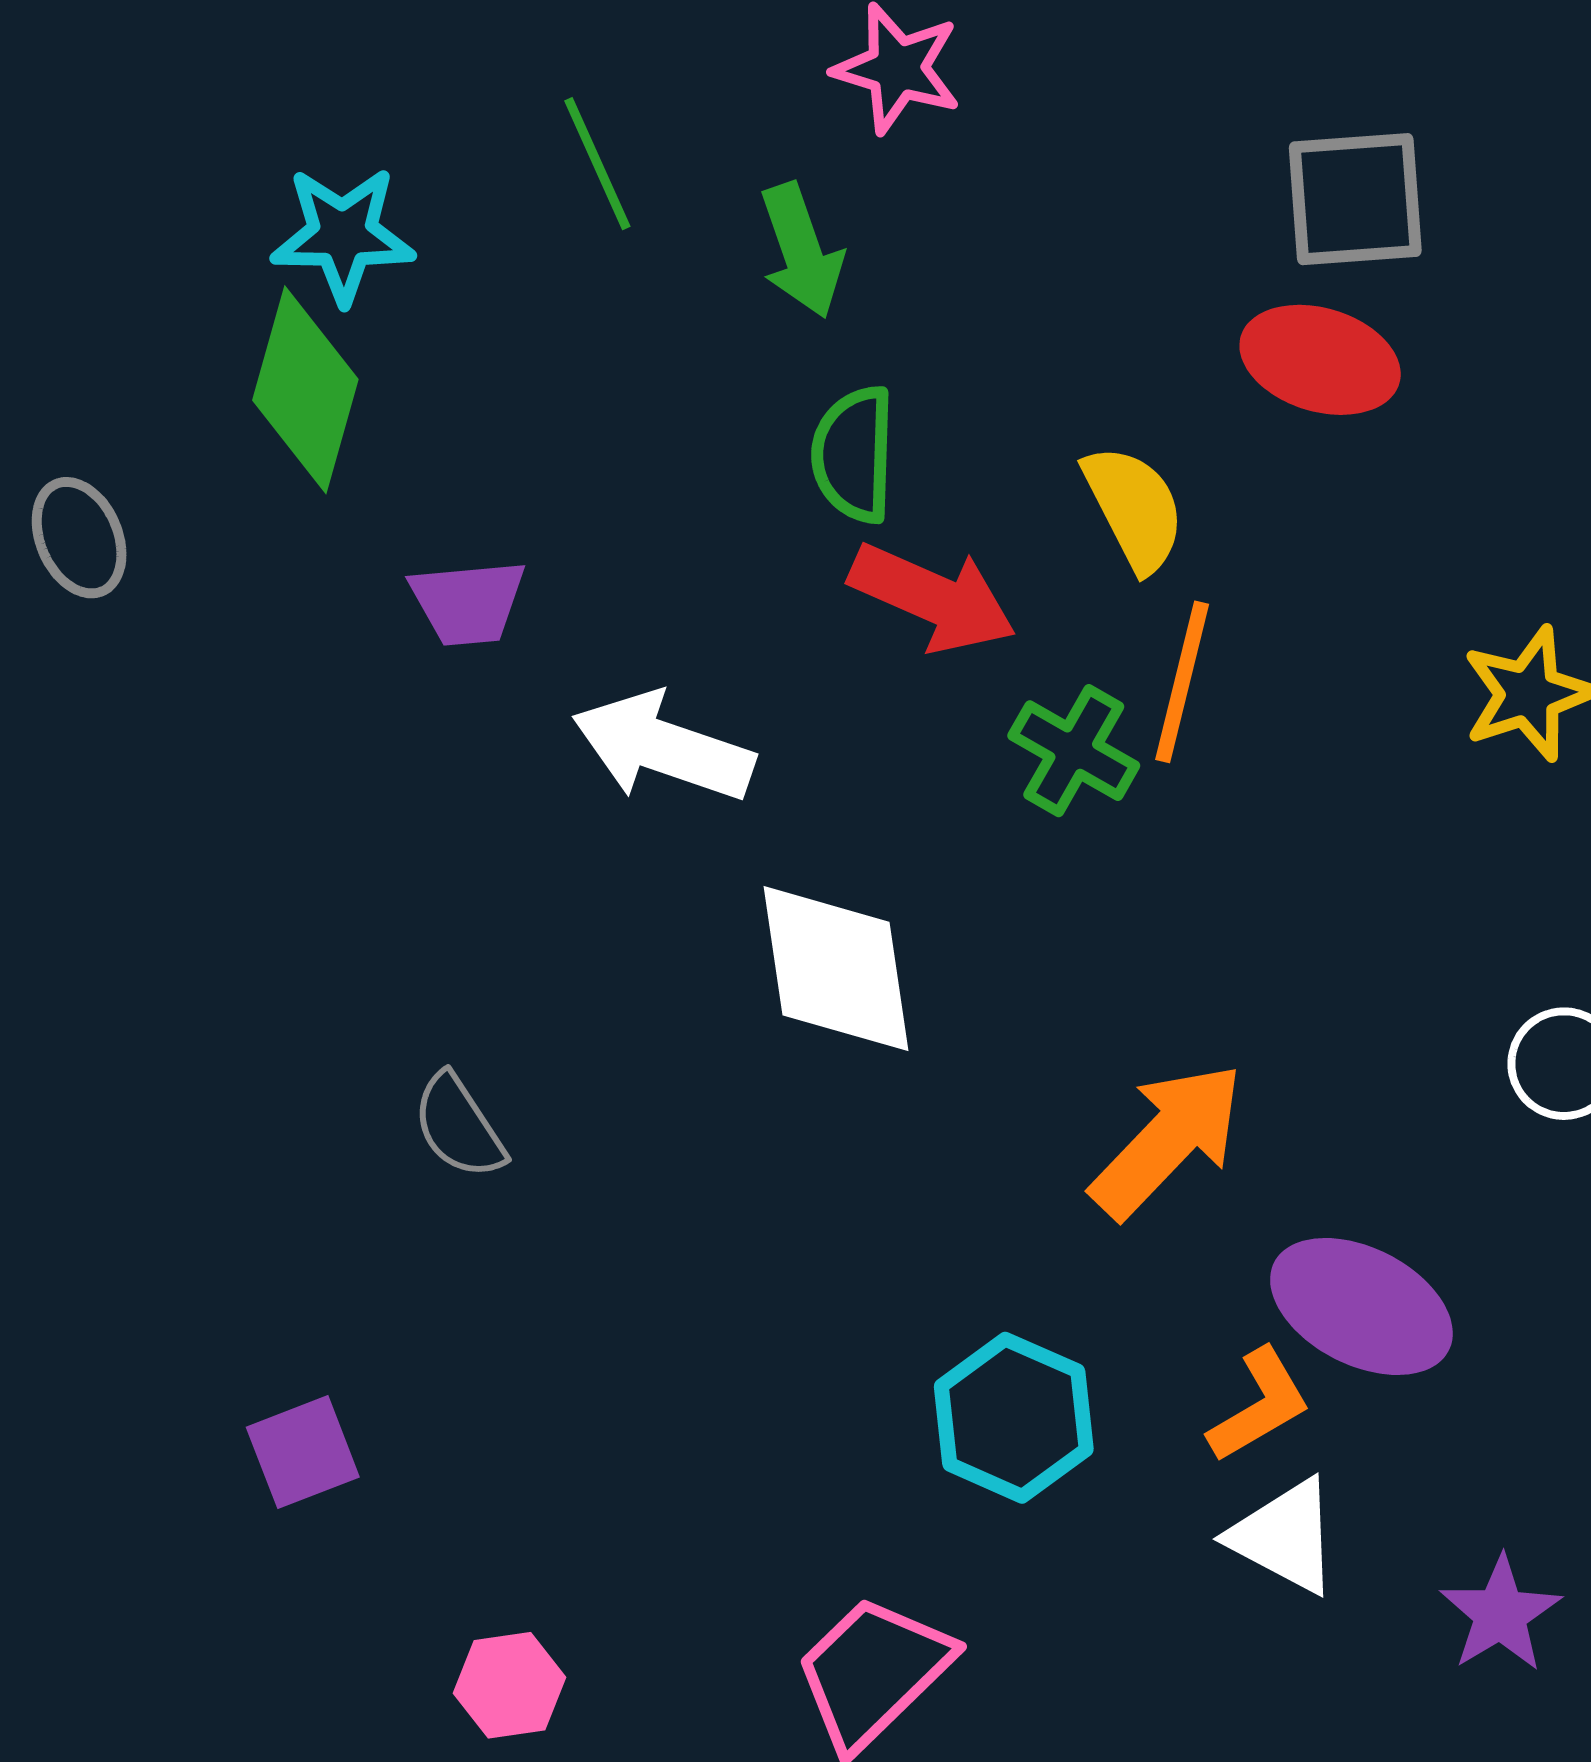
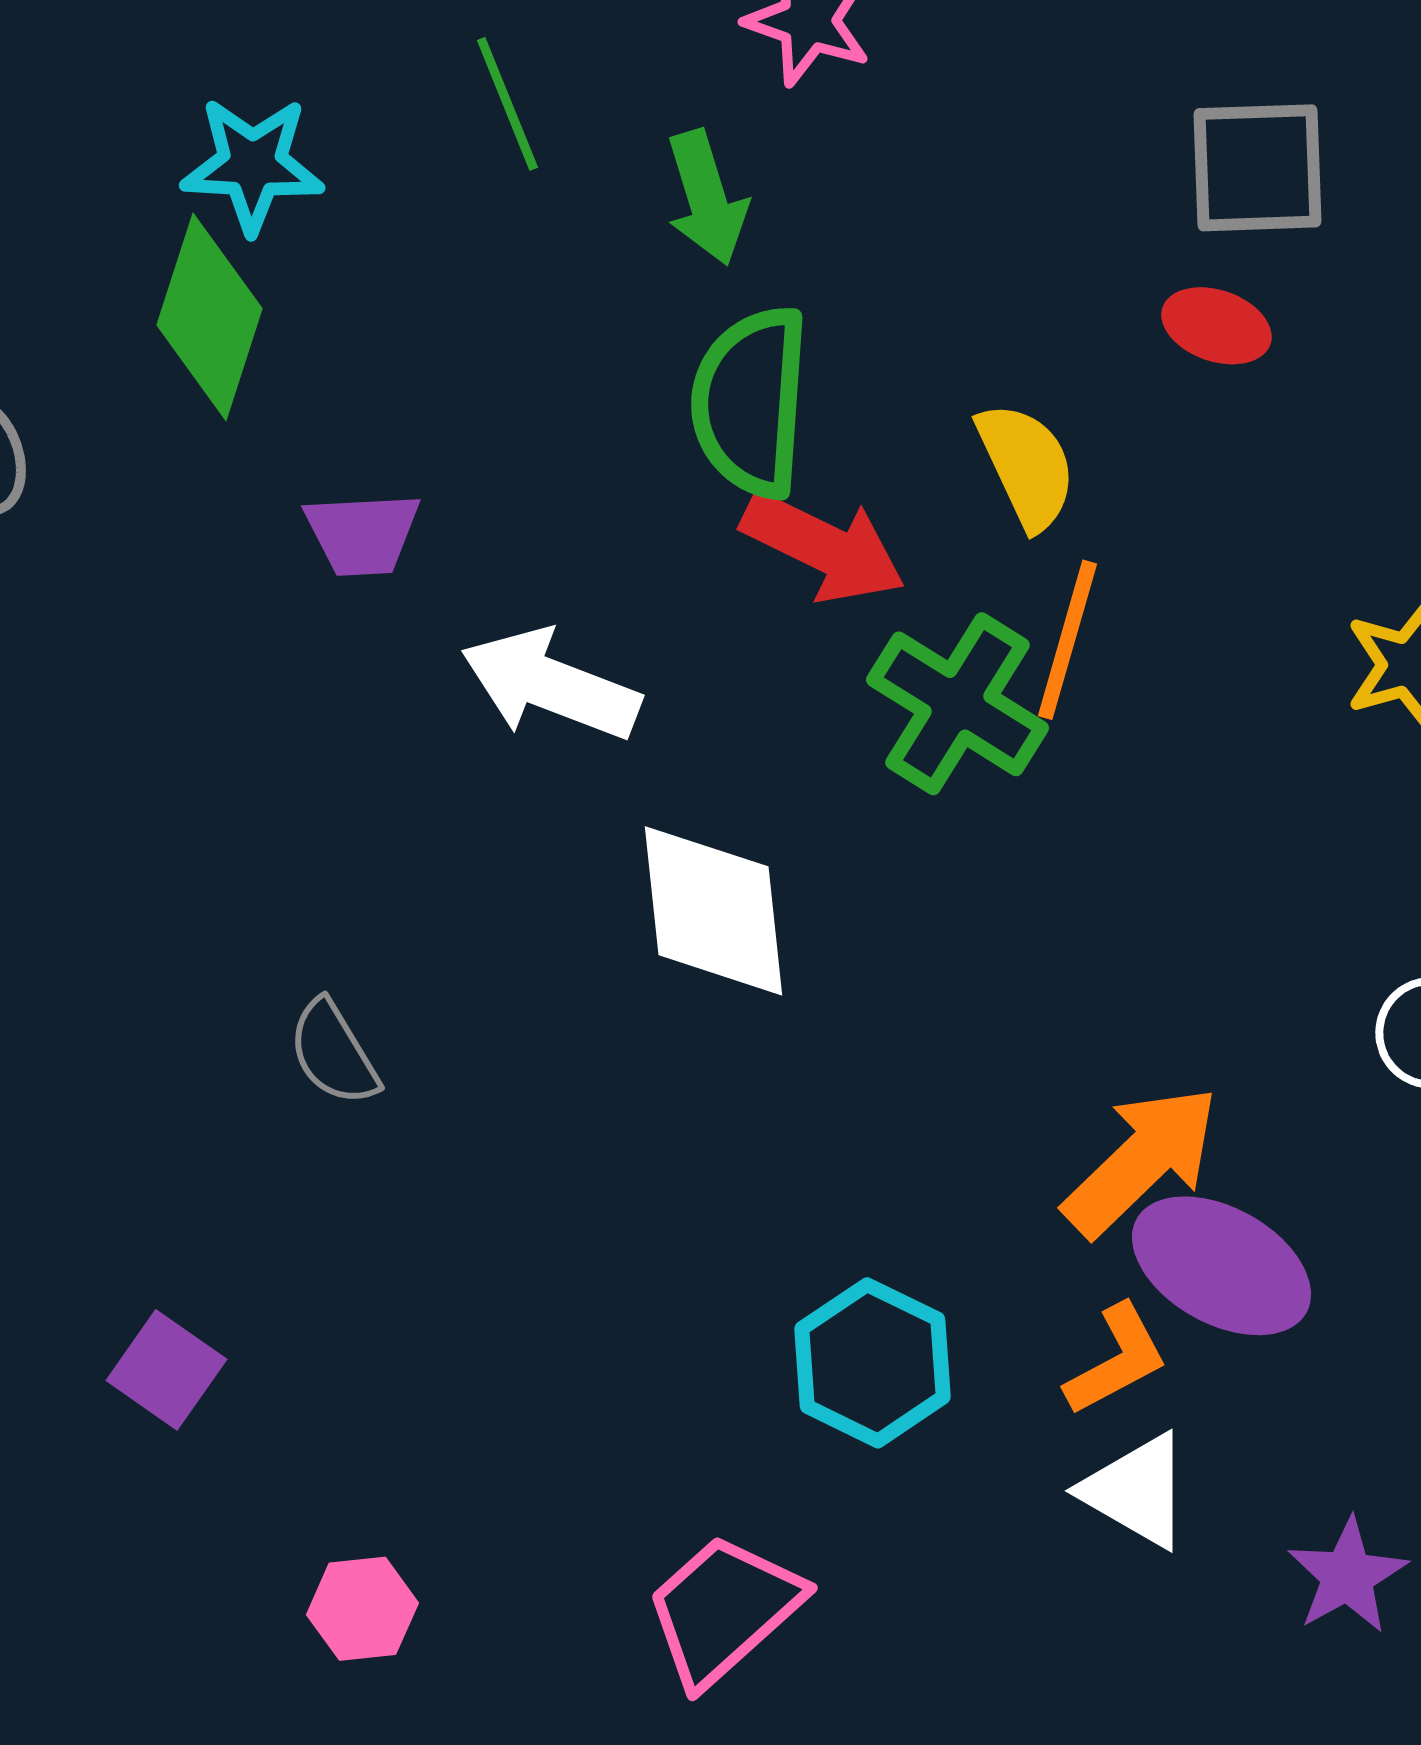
red ellipse: (1320, 360) -> (1216, 326), size x0.7
green semicircle: (854, 454) -> (750, 402), size x1.4
green cross: (1074, 751) -> (957, 704), size x1.4
orange arrow: (1167, 1140) -> (1141, 1161), moved
purple square: (303, 1452) -> (166, 1370), turned -36

